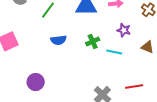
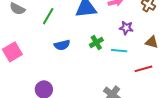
red line: (134, 86) -> (143, 69), moved

